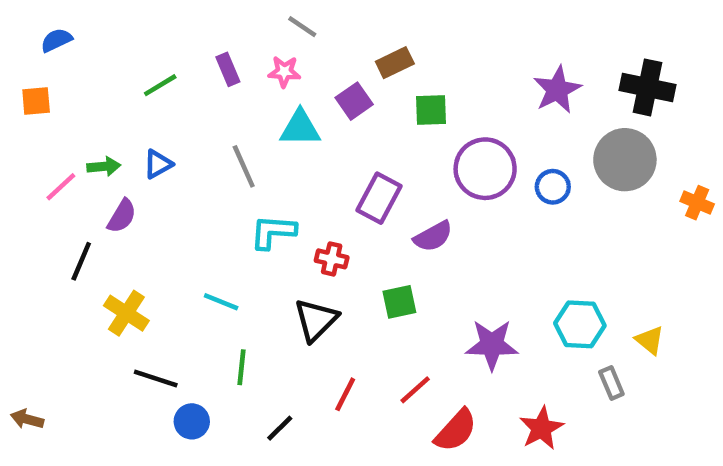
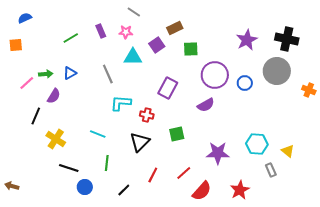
purple semicircle: (433, 236) -> (206, 105), moved

